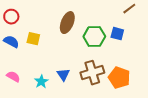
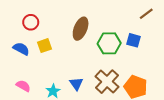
red circle: (11, 17) -> (31, 22), moved
yellow square: (33, 39) -> (45, 46), turned -32
brown cross: (92, 73) -> (107, 82), turned -30

